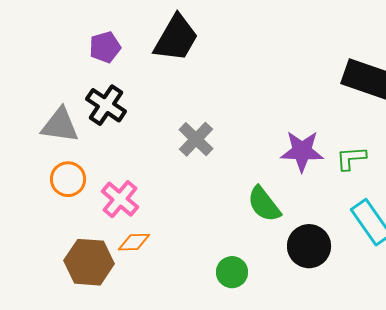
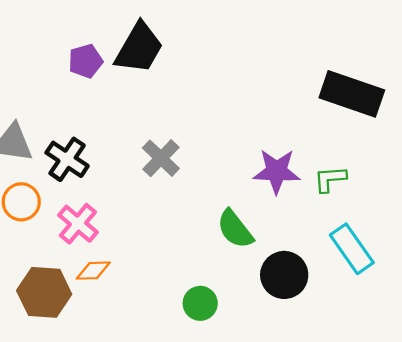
purple pentagon: (105, 47) -> (86, 61), moved
black cross: (106, 105) -> (67, 159), moved

